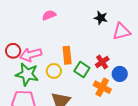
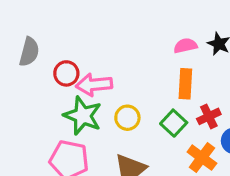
pink semicircle: (49, 15) -> (185, 46), moved
orange rectangle: (67, 55) -> (185, 84), moved

